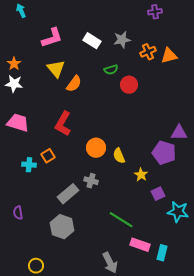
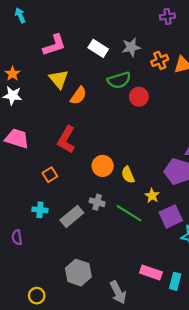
green semicircle: (111, 70) -> (119, 80), size x1.5
cyan cross: (29, 165) -> (40, 210), moved
purple square: (158, 194) -> (171, 216), size x1.5
green line: (121, 220) -> (129, 213), moved
gray hexagon: (62, 227) -> (78, 273), moved

